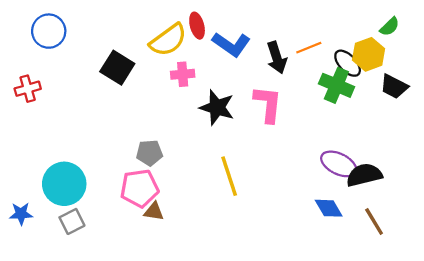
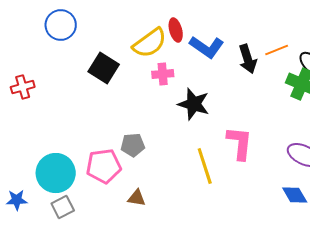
blue circle: (49, 31) -> (61, 25), moved
pink L-shape: (268, 104) -> (240, 143), moved
pink pentagon: (139, 188) -> (104, 166), moved

